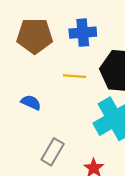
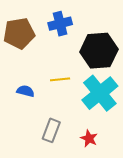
yellow line: (75, 76) -> (60, 79), moved

